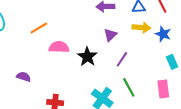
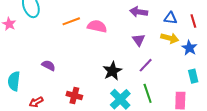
purple triangle: (110, 35) -> (139, 40), turned -32
pink semicircle: (59, 47) -> (97, 26), moved
black star: (87, 57) -> (112, 71), moved

